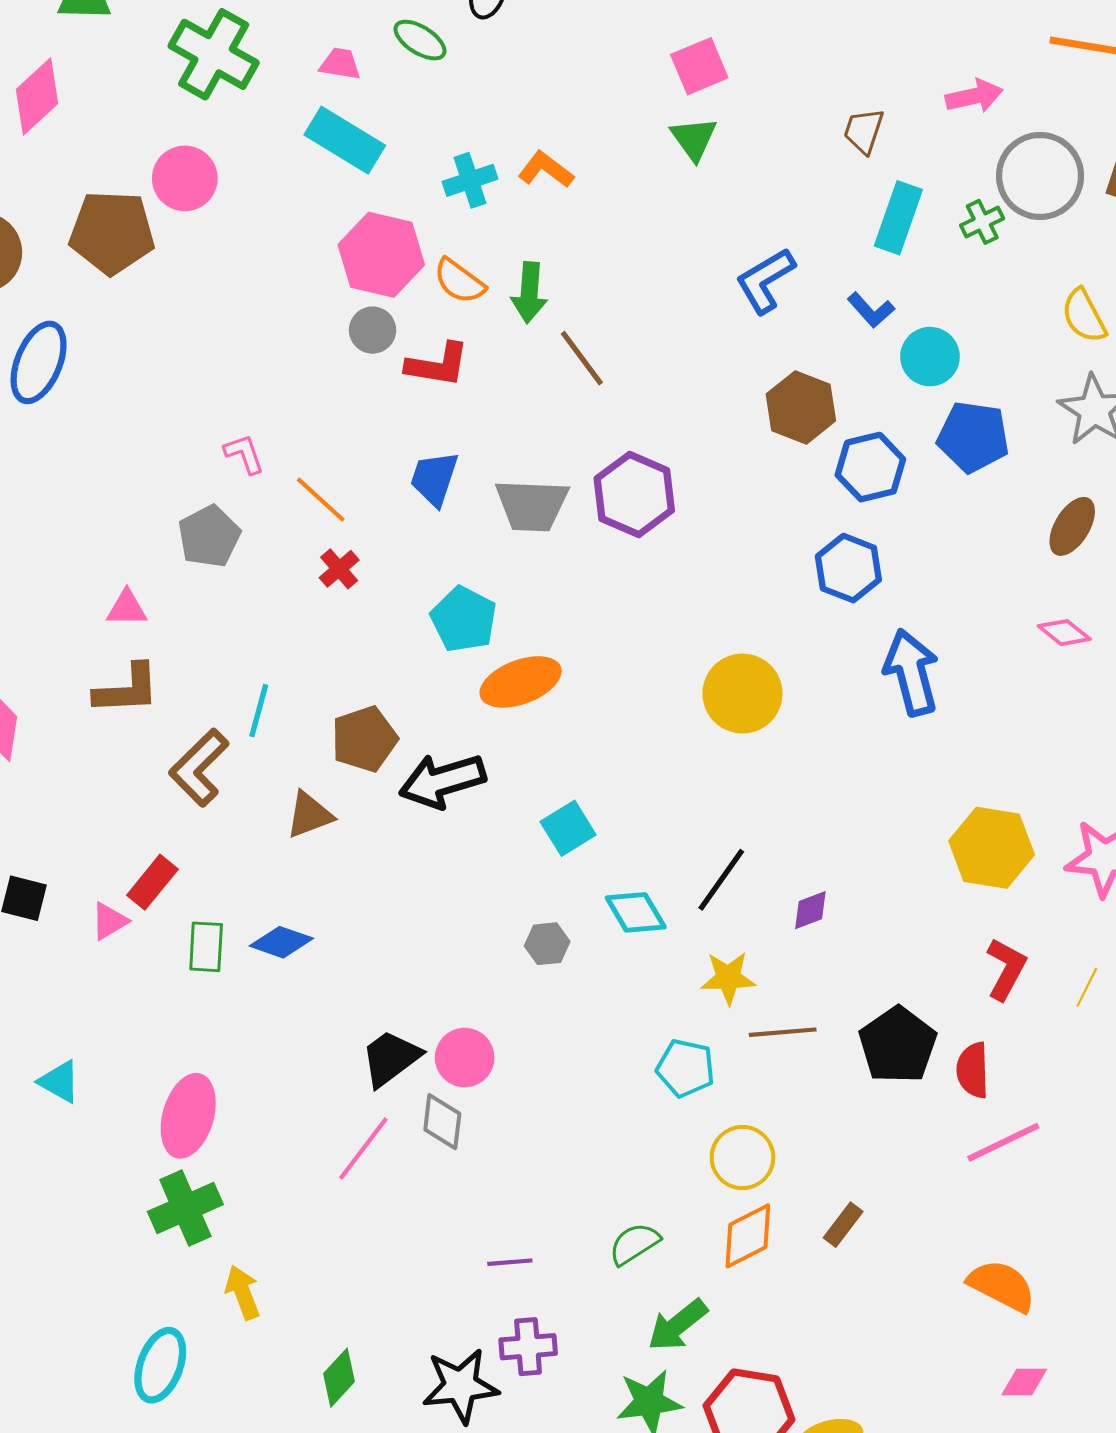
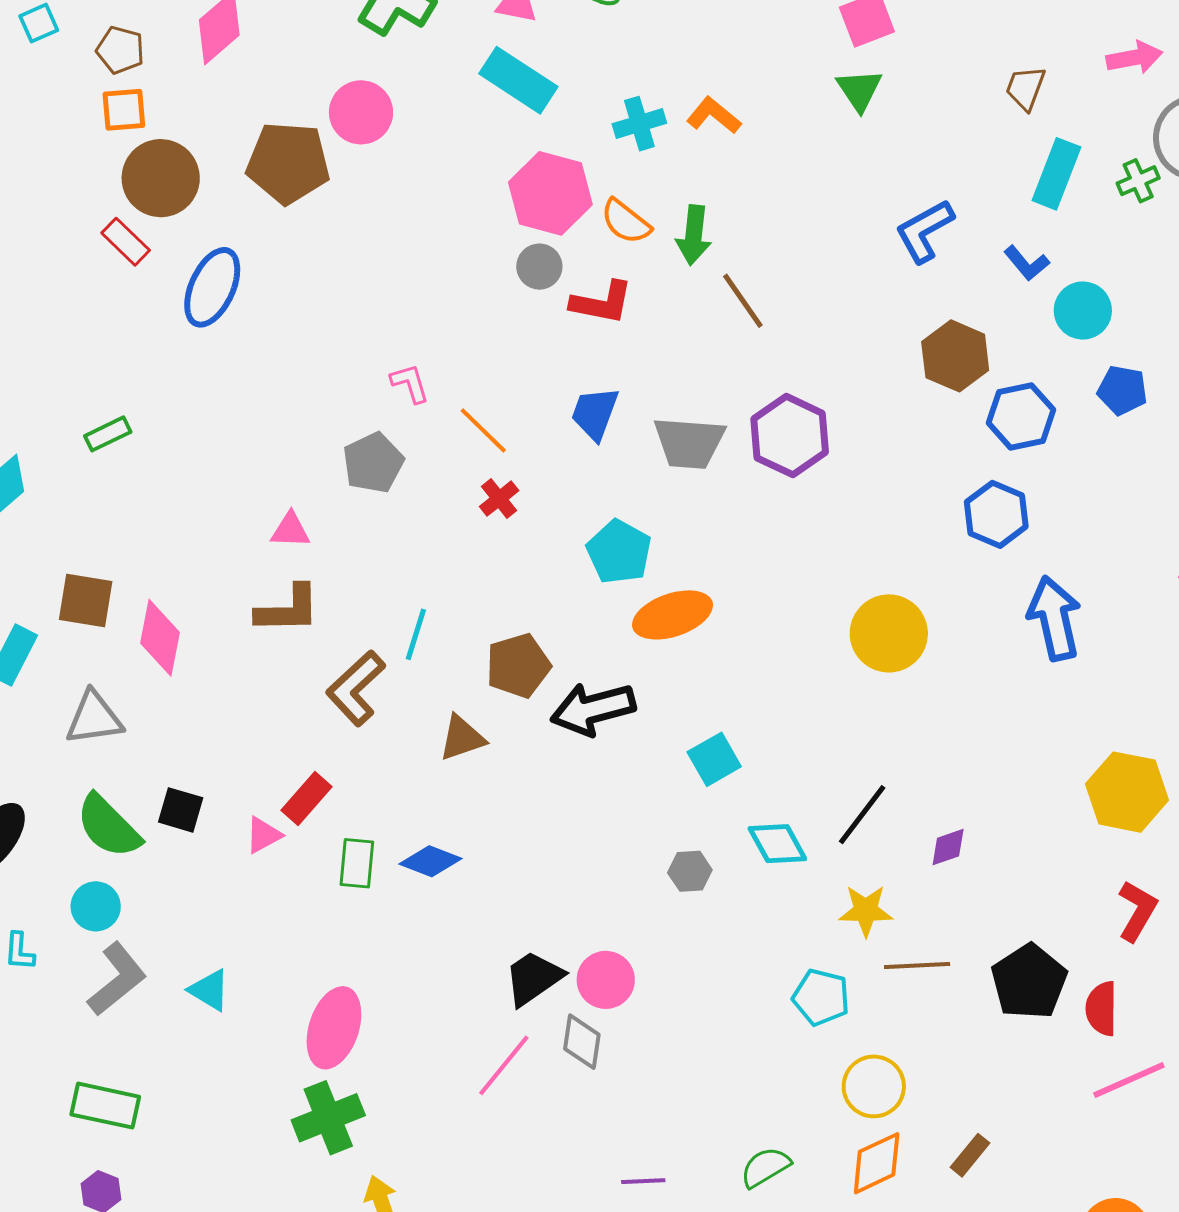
blue pentagon: (973, 437) -> (1122, 390), size x0.7

